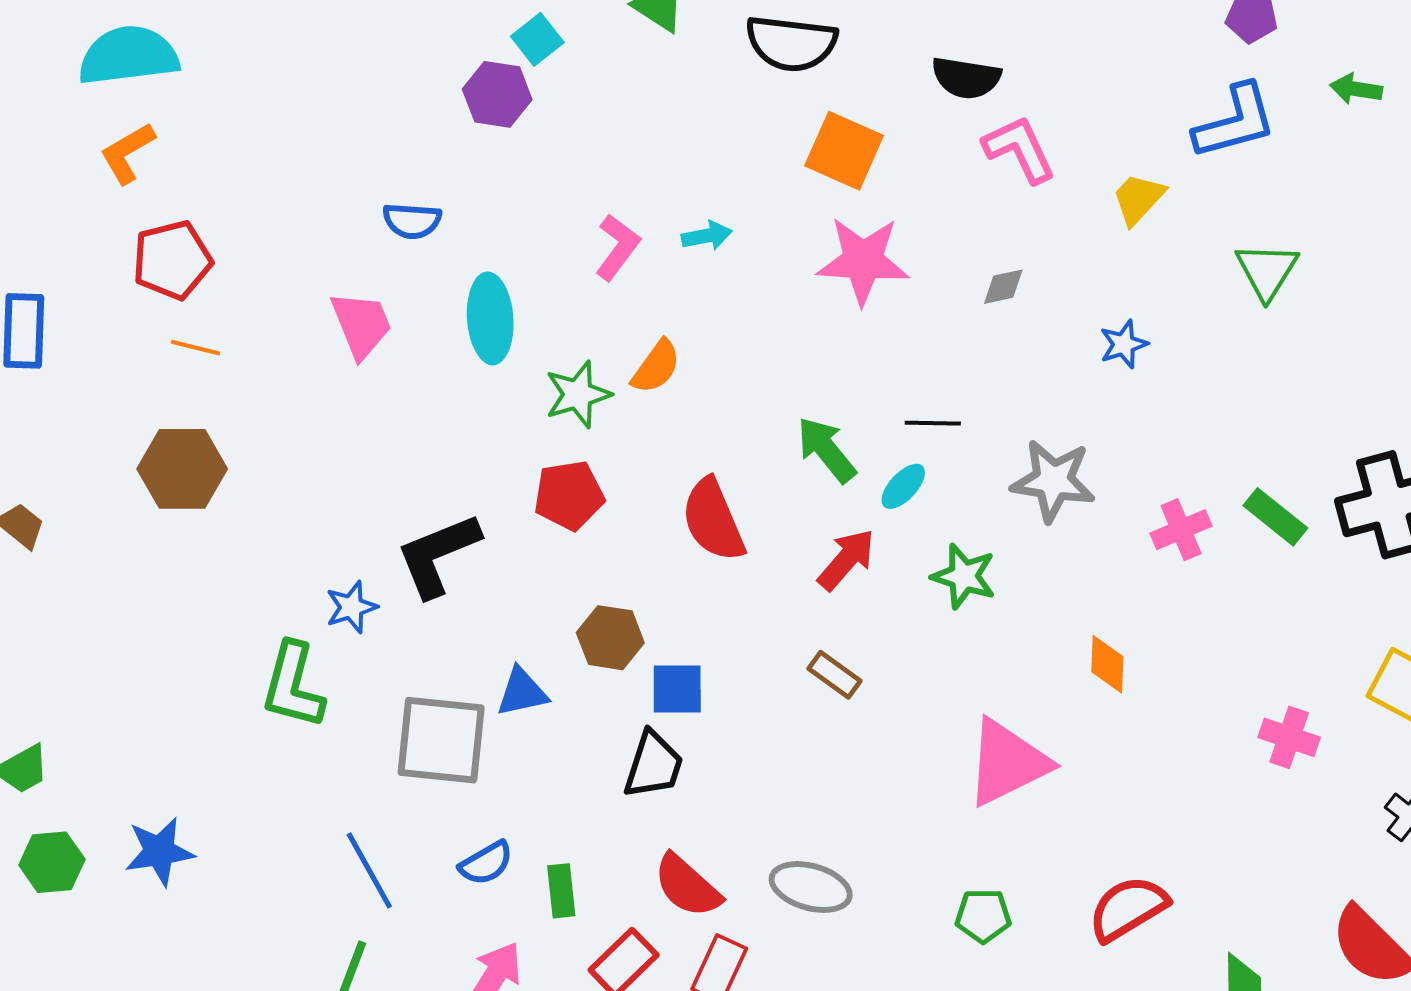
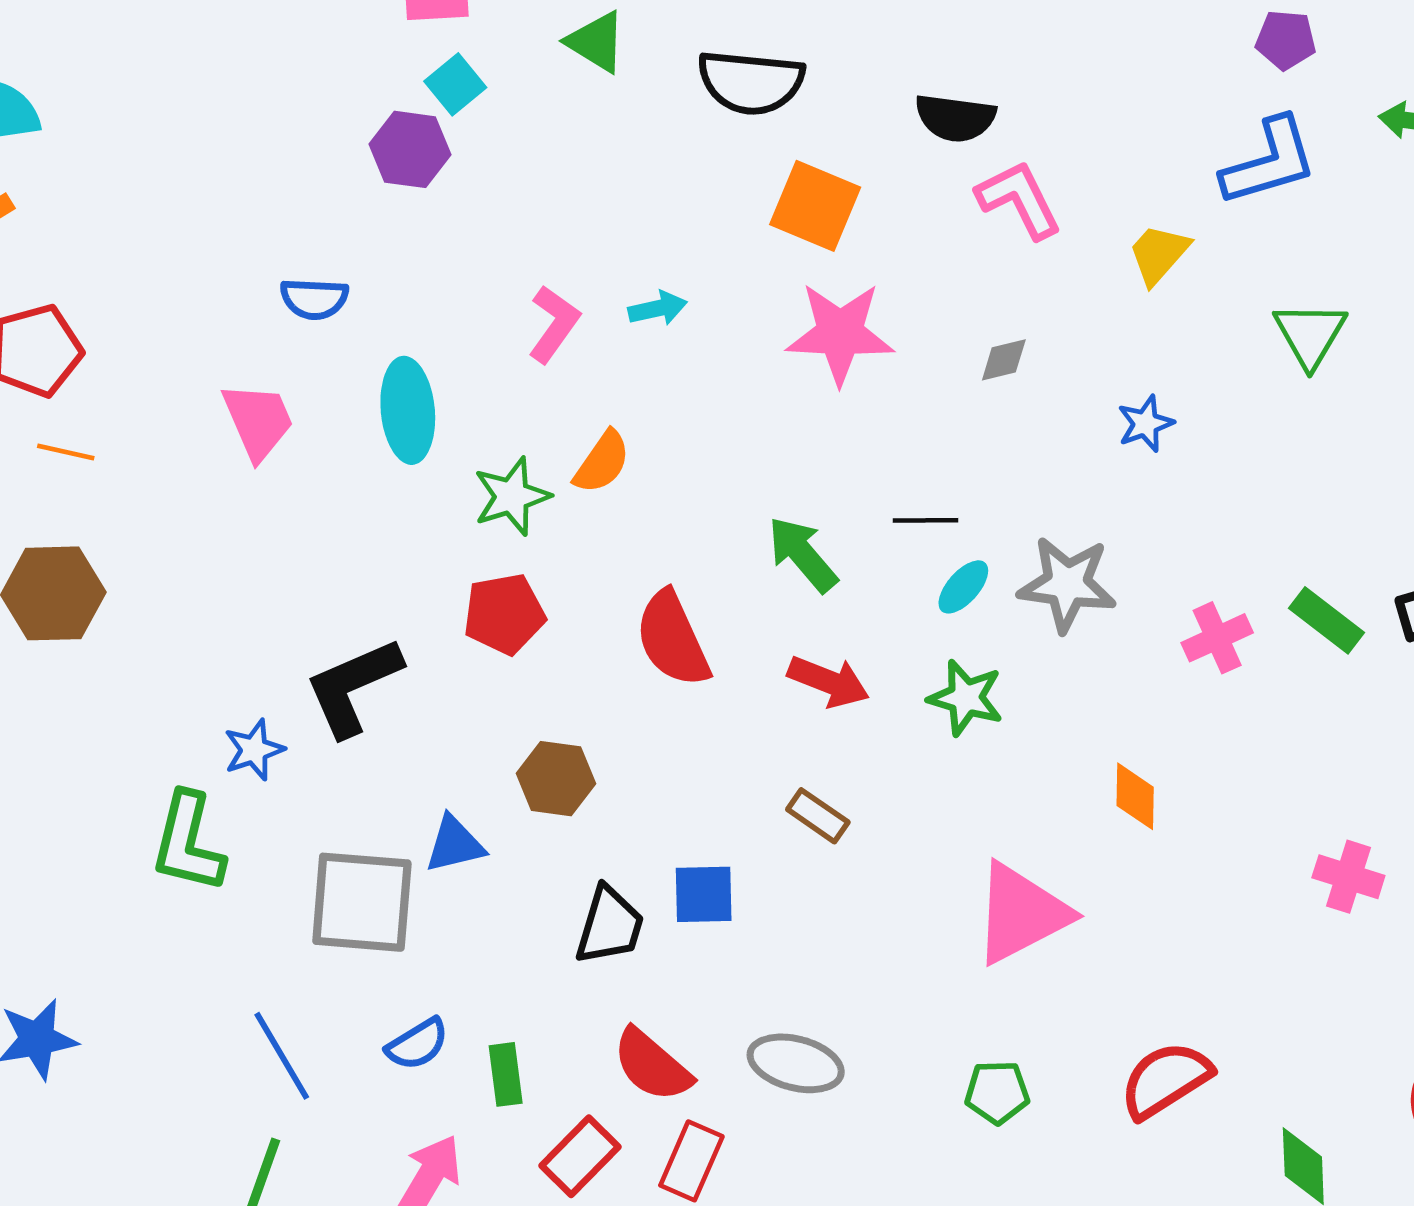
cyan ellipse: (903, 486) -> (963, 587), moved
red arrow: (846, 560) -> (829, 682), turned 72
blue square: (677, 689) -> (704, 894), moved

